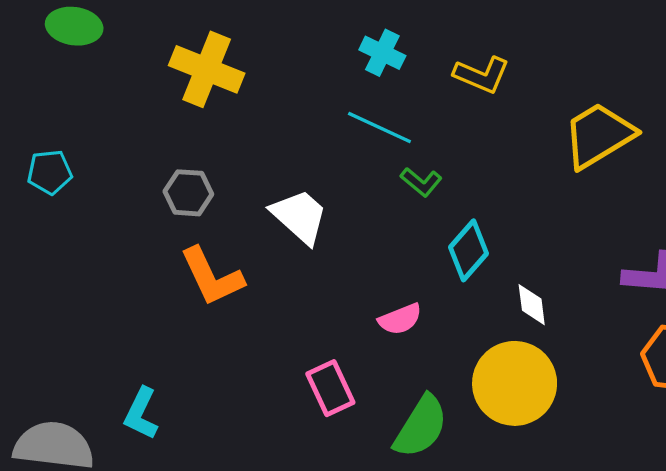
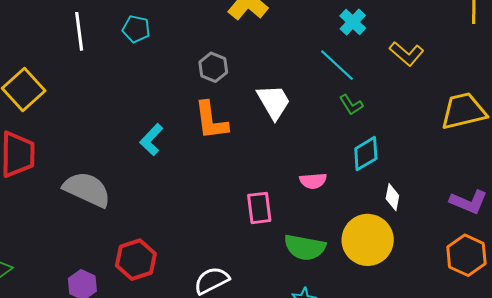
cyan L-shape: (141, 413) -> (151, 140), moved
green semicircle: (421, 427) -> (305, 247), turned 51

